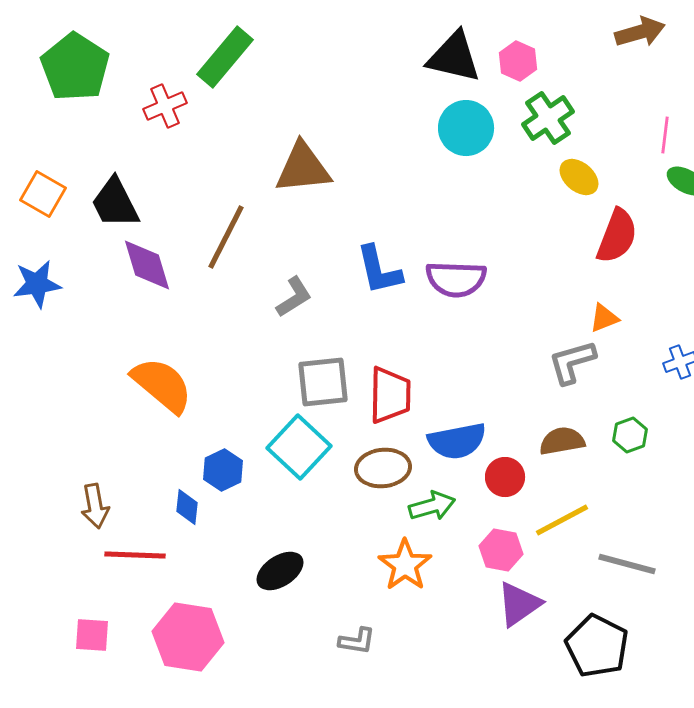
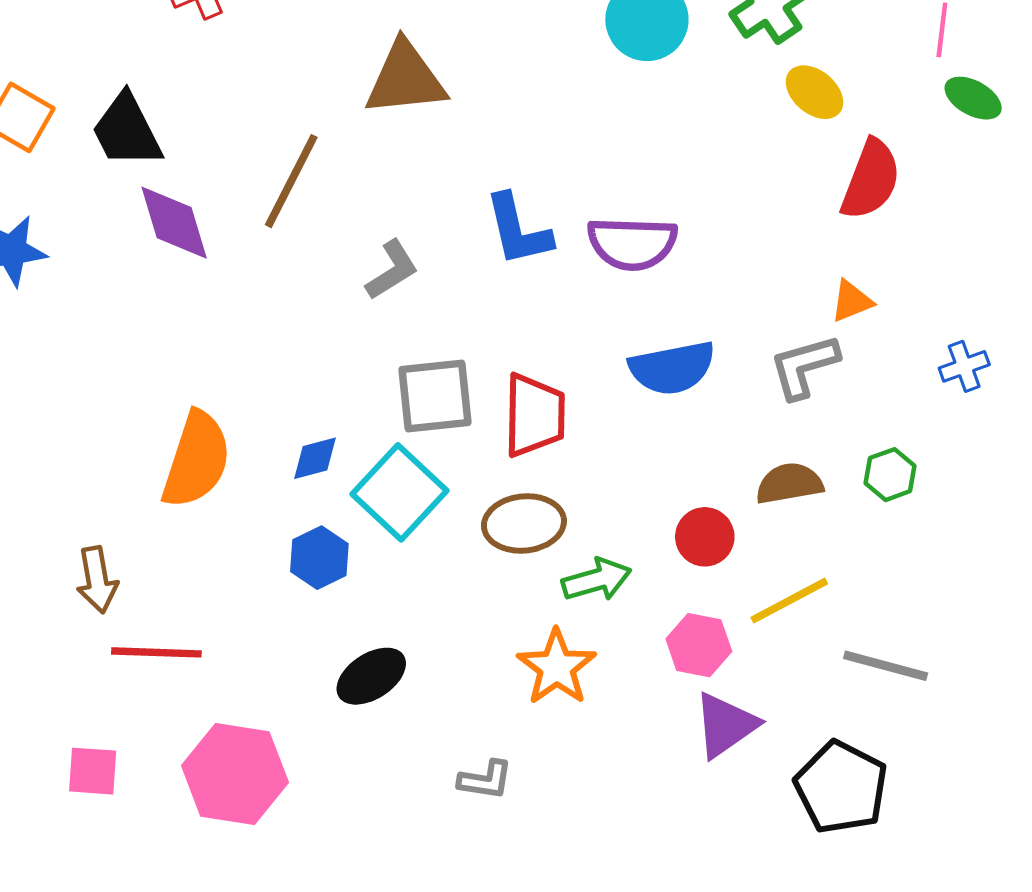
orange semicircle: (162, 385) -> (196, 460), moved, turned 68
blue semicircle: (457, 441) -> (672, 368), moved
blue hexagon: (223, 470) -> (319, 558), moved
blue diamond: (187, 507) -> (315, 458), moved, turned 69

